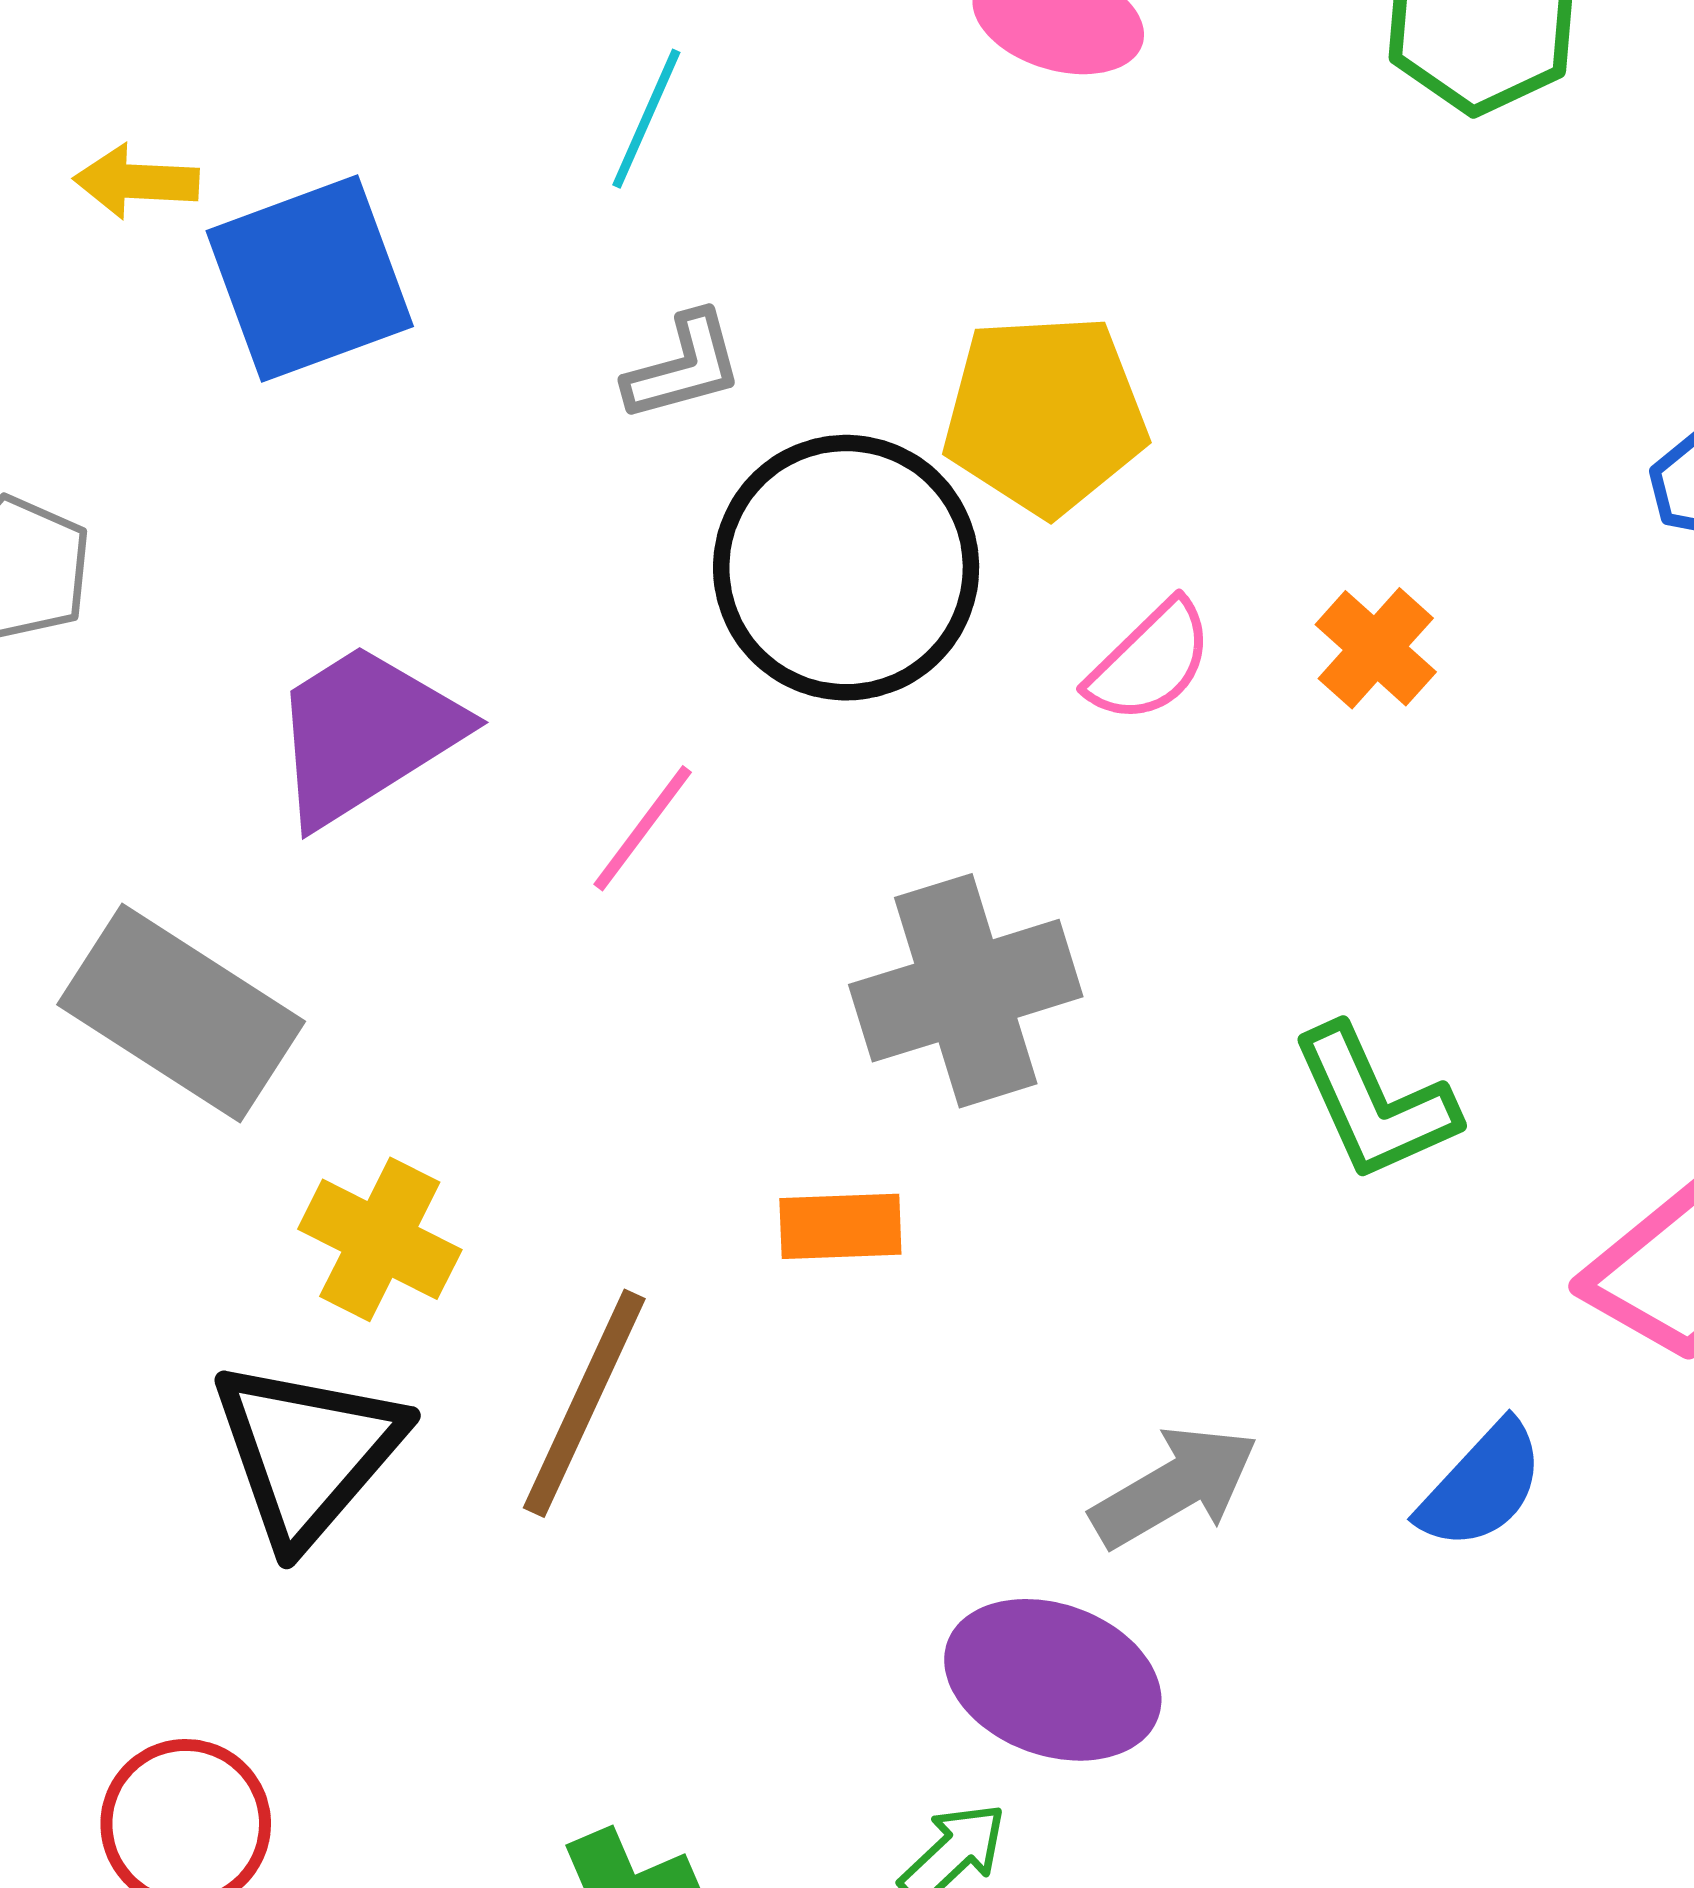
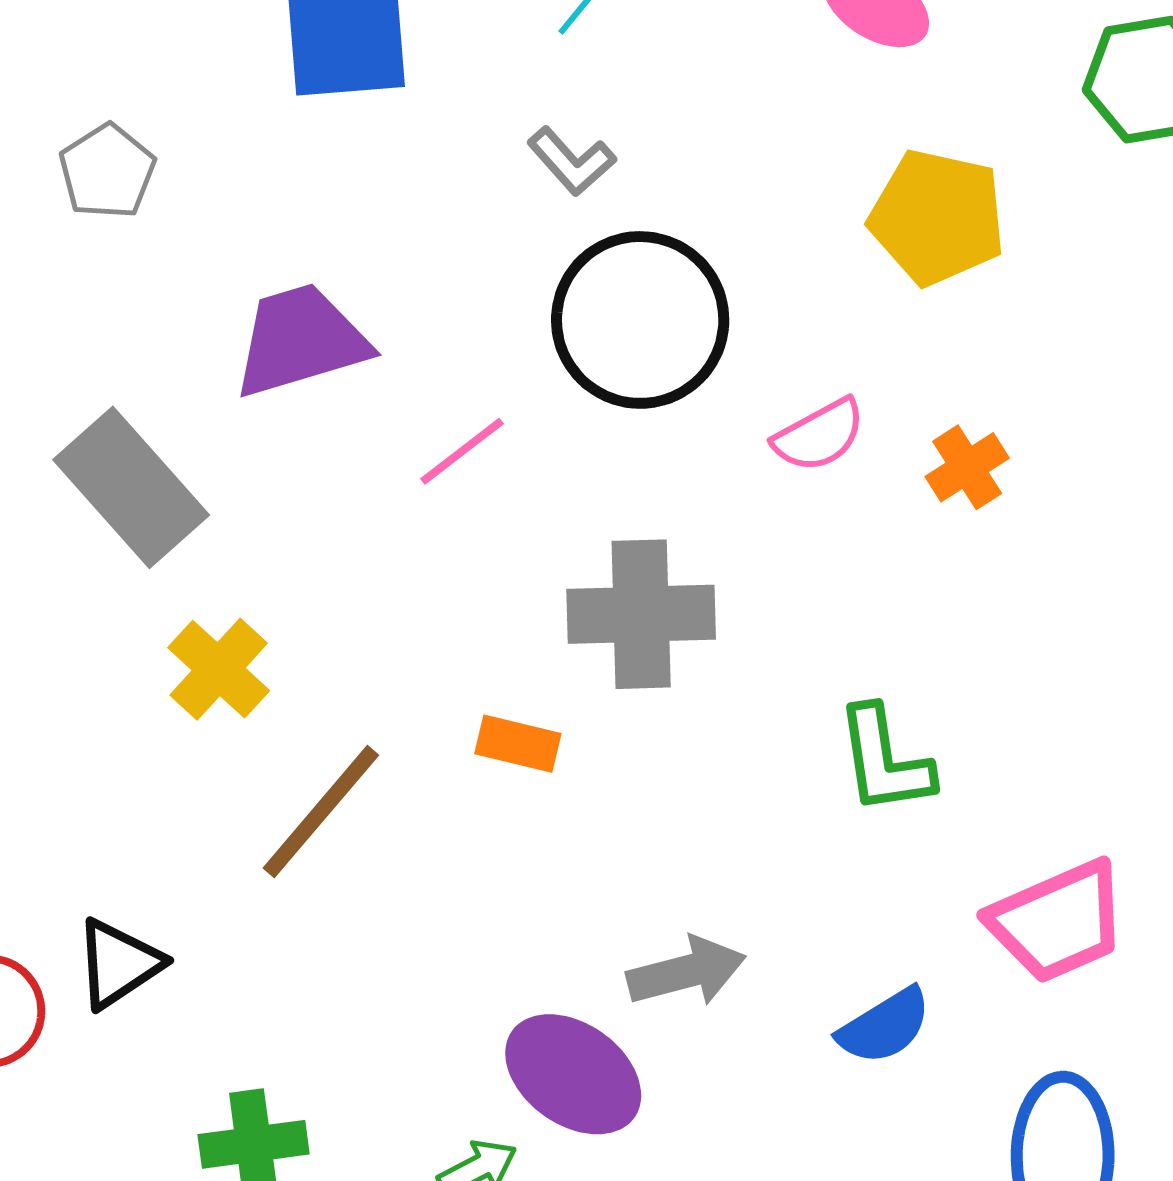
gray L-shape: (684, 367) -> (572, 161), turned 48
yellow pentagon: (1045, 415) -> (937, 217), moved
black triangle: (307, 1452) -> (119, 964), moved, size x0.7

